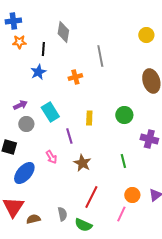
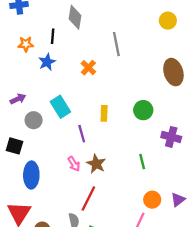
orange star: (19, 42) -> (26, 44), moved
orange cross: (75, 77) -> (88, 68), turned -32
purple arrow: (20, 105) -> (18, 99), moved
pink arrow: (51, 157) -> (74, 164), moved
blue ellipse: (24, 173) -> (31, 175), turned -40
red line: (91, 197) -> (88, 199), moved

